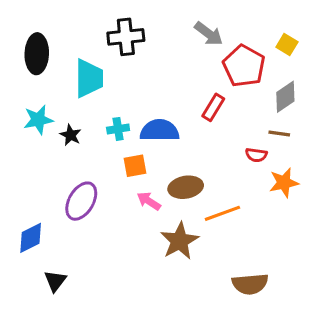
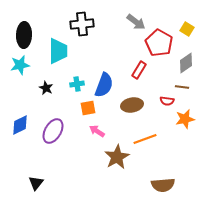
cyan star: (38, 120) -> (20, 65), moved
blue semicircle: (160, 130) -> (104, 85), turned 110
brown ellipse: (186, 187) -> (132, 105), moved
blue diamond: (31, 238) -> (20, 125), moved

